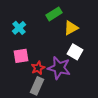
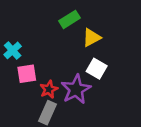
cyan cross: (19, 28) -> (13, 50), moved
purple star: (59, 68) -> (76, 89), turned 30

